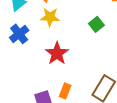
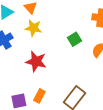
red star: (57, 53) -> (36, 61), turned -30

